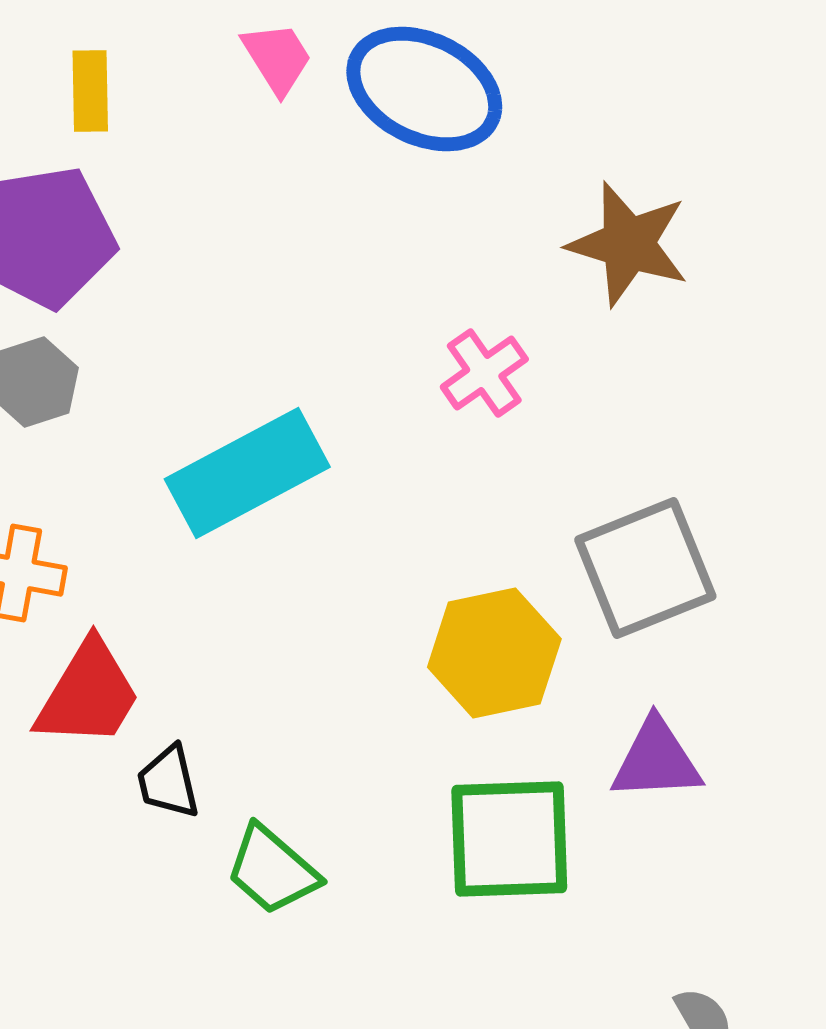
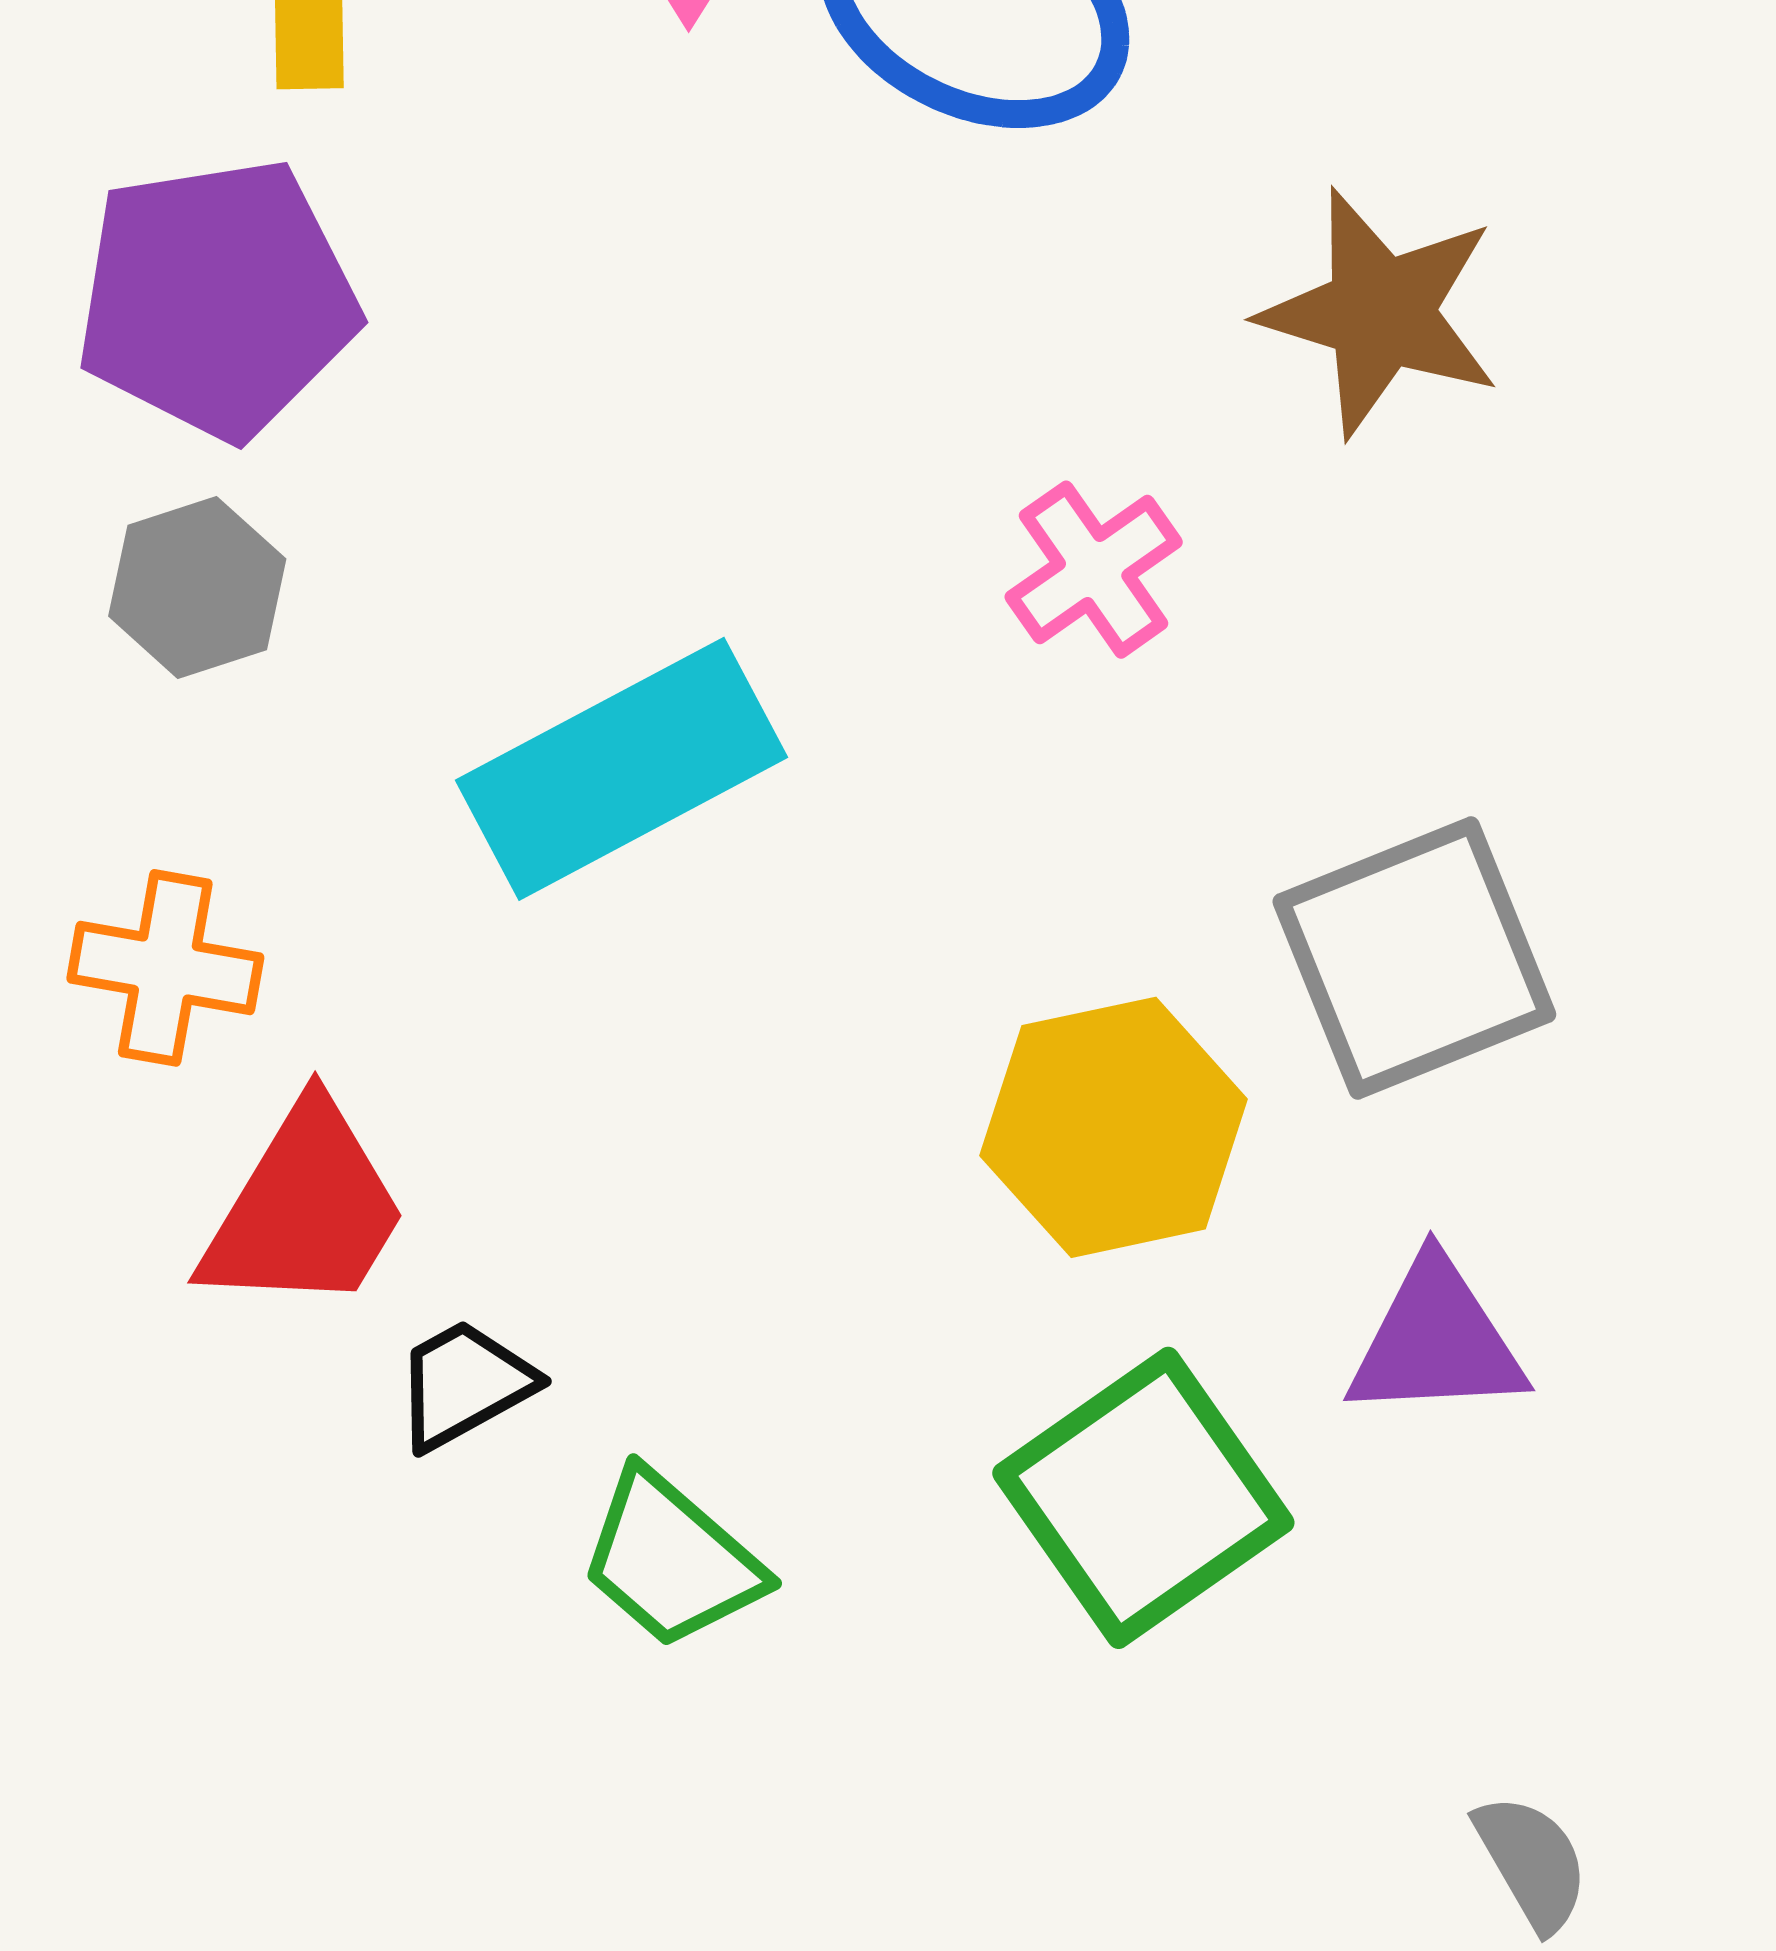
black trapezoid: (168, 782) -> (464, 1384), turned 74
green square: (509, 839) -> (1143, 1498), turned -33

